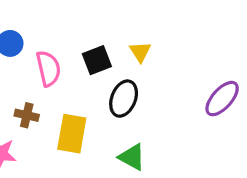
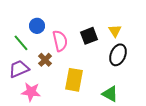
black ellipse: (124, 99) -> (118, 55), moved
brown cross: (27, 115) -> (45, 60), moved, turned 32

